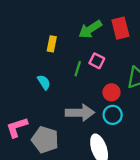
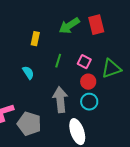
pink square: (97, 61) -> (84, 62), moved
gray arrow: (80, 113) -> (60, 100), turned -95

